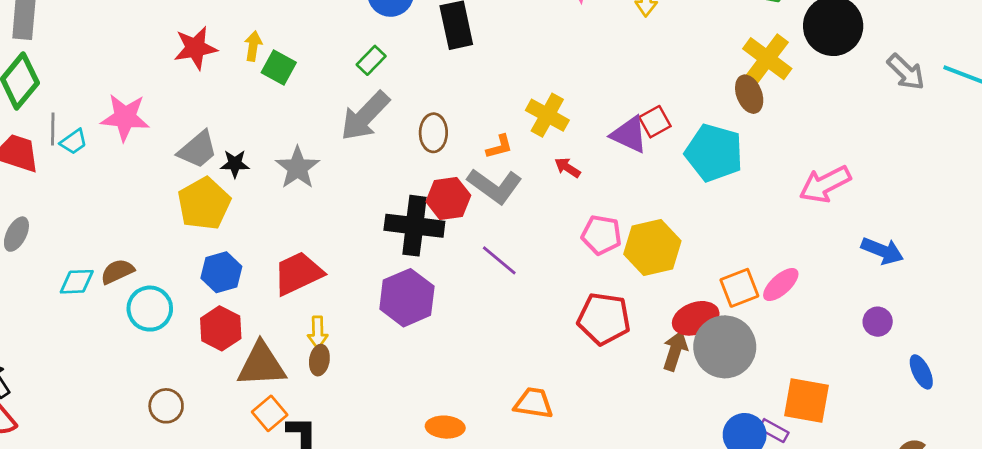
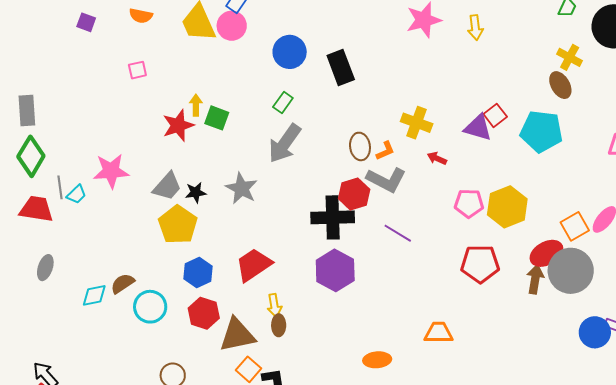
red star: (195, 48) -> (178, 125), moved
yellow cross: (767, 59) -> (570, 57), size x0.7
brown ellipse: (433, 133) -> (360, 146), moved

